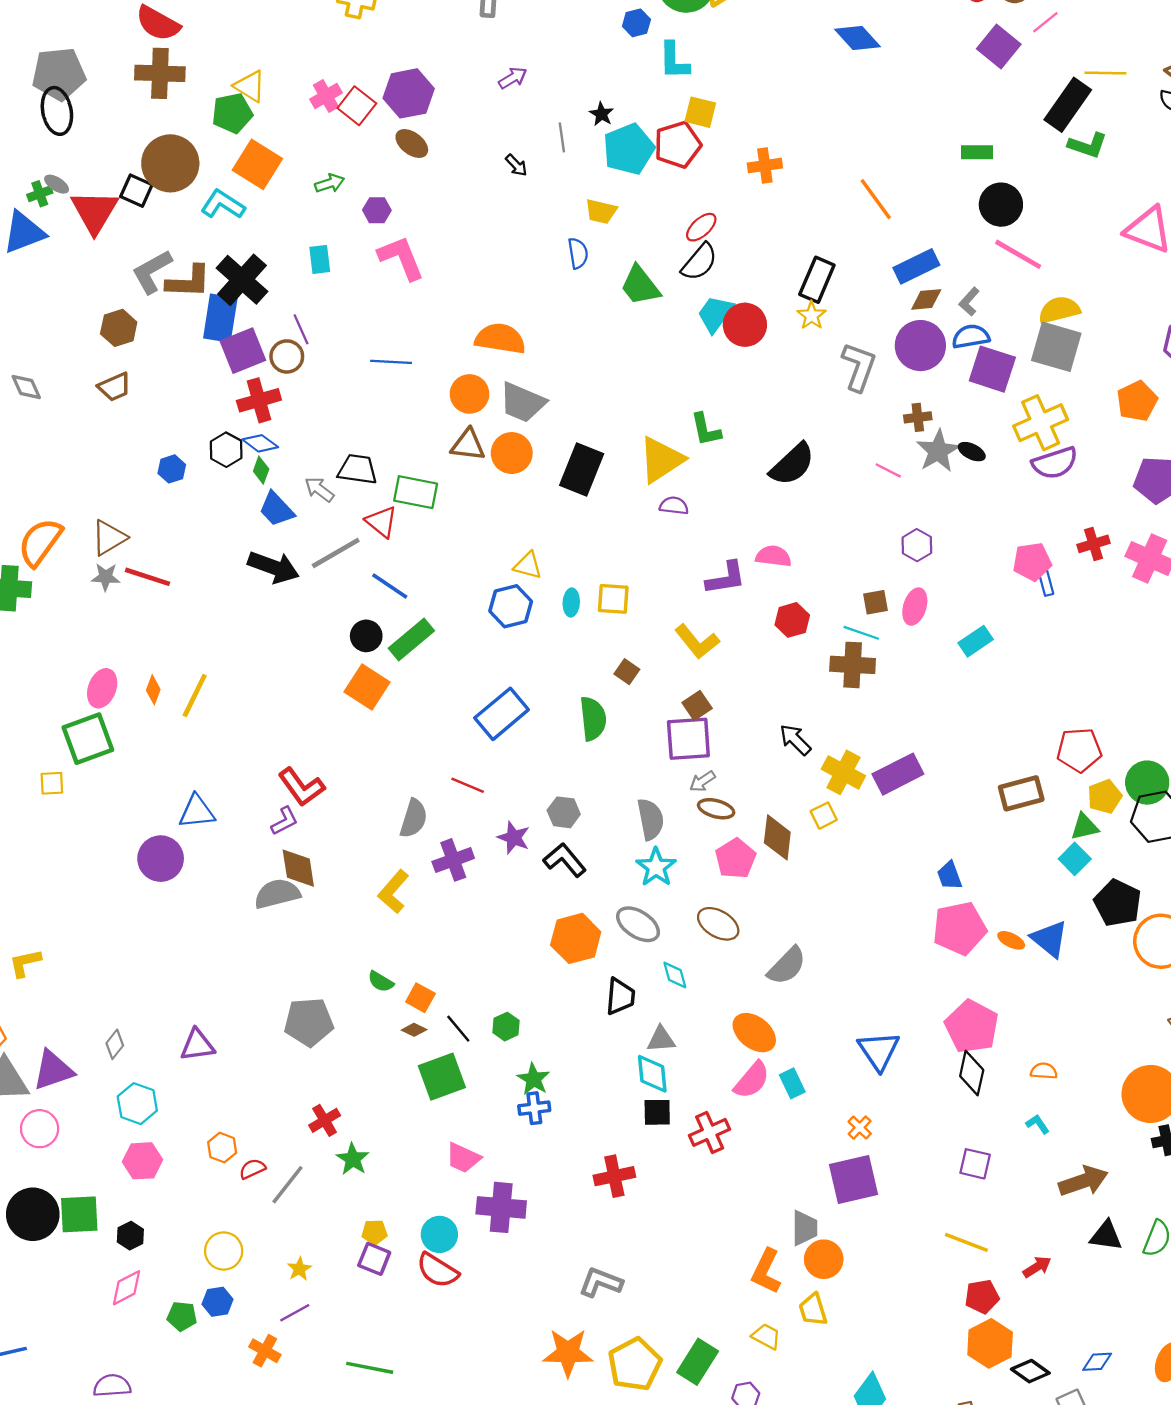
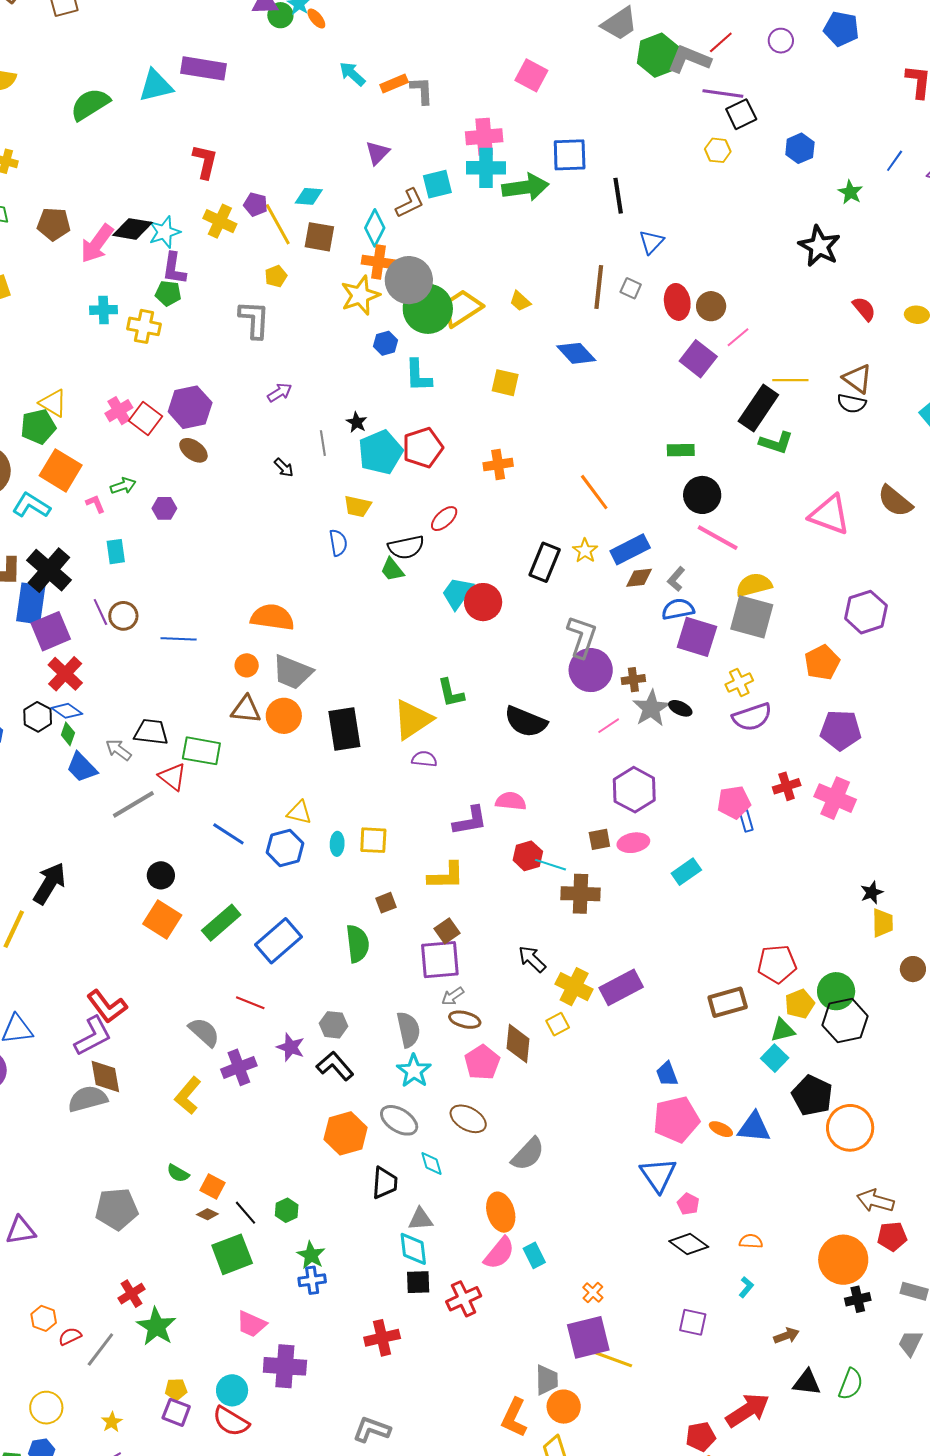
yellow square: (700, 112) -> (505, 383), moved
pink L-shape: (401, 258) -> (95, 504), moved, size x0.5
black semicircle: (699, 262) -> (406, 547), moved, turned 39
green trapezoid: (640, 286) -> (392, 570), size x0.7
yellow star: (812, 315) -> (585, 551), moved
purple circle: (920, 346) -> (591, 670), moved
brown circle: (287, 356) -> (123, 616), moved
orange circle: (470, 394) -> (247, 665), size x0.7
red cross: (259, 400) -> (65, 674), turned -30
yellow cross: (1041, 423) -> (739, 682), size x0.6
black semicircle: (792, 464) -> (526, 722), turned 66
black rectangle: (582, 469) -> (344, 729), turned -30
pink line: (888, 470) -> (609, 726), turned -60
purple hexagon: (917, 545) -> (634, 790), size x1.6
black arrow: (273, 567) -> (49, 883), moved, turned -78
blue line: (390, 586) -> (228, 834), moved
pink ellipse: (915, 607) -> (633, 843), turned 64
cyan line: (861, 633) -> (551, 865), moved
green rectangle: (411, 639) -> (221, 923), moved
yellow L-shape: (697, 642) -> (446, 876), turned -51
brown square: (627, 672) -> (386, 903), turned 35
gray semicircle: (414, 818) -> (204, 1032), turned -64
purple L-shape: (285, 821) -> (93, 1036), size x1.6
blue triangle: (1050, 939) -> (754, 1127), turned -33
pink pentagon: (972, 1027) -> (688, 1204), size x0.5
orange ellipse: (754, 1033) -> (501, 1212), turned 36
blue triangle: (879, 1051) -> (658, 1175), moved
black diamond: (972, 1073) -> (689, 1244), turned -66
cyan L-shape: (1038, 1124) -> (746, 1287), turned 75
green star: (353, 1159) -> (156, 1327), size x1.4
brown arrow: (1083, 1181) -> (786, 1336), size x0.6
yellow line: (966, 1242) -> (613, 1359), moved
red arrow: (1037, 1267) -> (748, 1410), size x1.8

